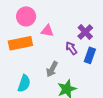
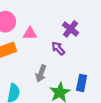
blue rectangle: (90, 55) -> (82, 83), moved

